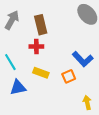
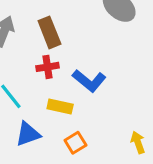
blue L-shape: (83, 59) -> (89, 81), moved
orange square: (69, 76) -> (75, 143), moved

